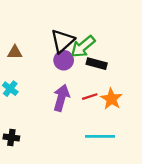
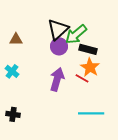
red line: (90, 97) -> (82, 78), turned 48
orange star: (111, 99) -> (90, 67), moved

